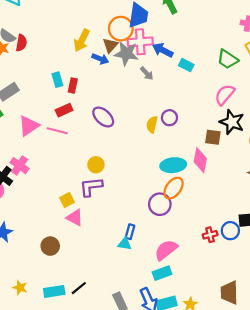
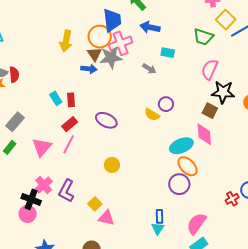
yellow arrow: (82, 40) -> (66, 41), moved
blue arrow: (163, 50) -> (150, 27), moved
gray arrow: (147, 73) -> (149, 69), moved
yellow semicircle: (152, 124) -> (152, 115), turned -56
pink line: (57, 131) -> (69, 144), turned -60
brown square: (213, 137) -> (210, 111), turned 35
pink cross: (20, 166) -> (44, 185), turned 30
purple L-shape: (91, 187) -> (66, 191), moved, turned -40
orange ellipse: (174, 188) -> (187, 166), turned -65
cyan triangle: (125, 244) -> (158, 229), turned -48

